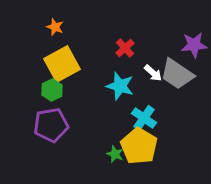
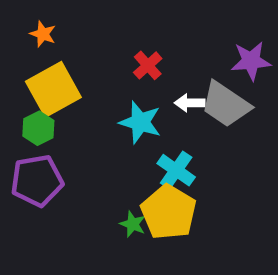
white arrow: (153, 73) -> (190, 103), turned 138

